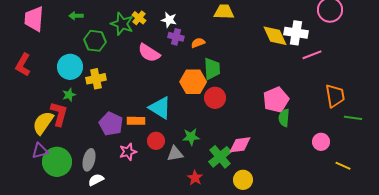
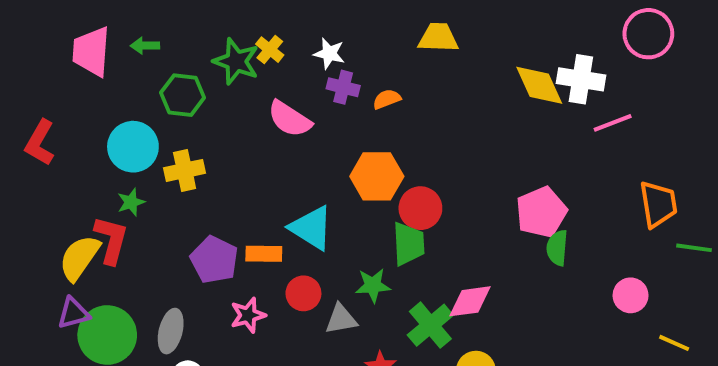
pink trapezoid: (34, 19) -> (91, 52), moved
green trapezoid: (212, 69) -> (409, 244), moved

